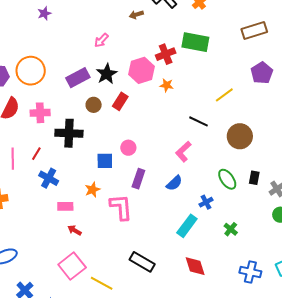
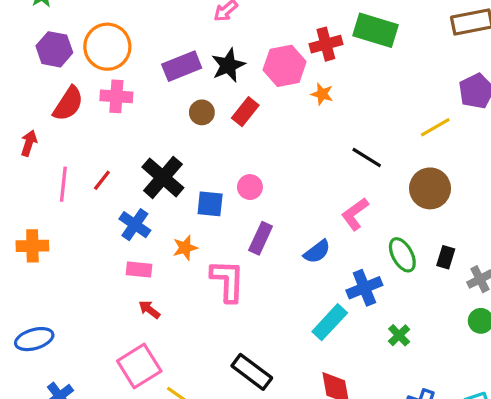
yellow line: (224, 95) -> (435, 127), moved
pink cross: (40, 113) -> (116, 96), moved
black cross: (69, 133) -> (163, 177), moved, turned 32
pink L-shape: (183, 152) -> (355, 214), moved
blue cross: (49, 178) -> (135, 225), moved
blue cross: (206, 202) -> (364, 288), size x1.5

